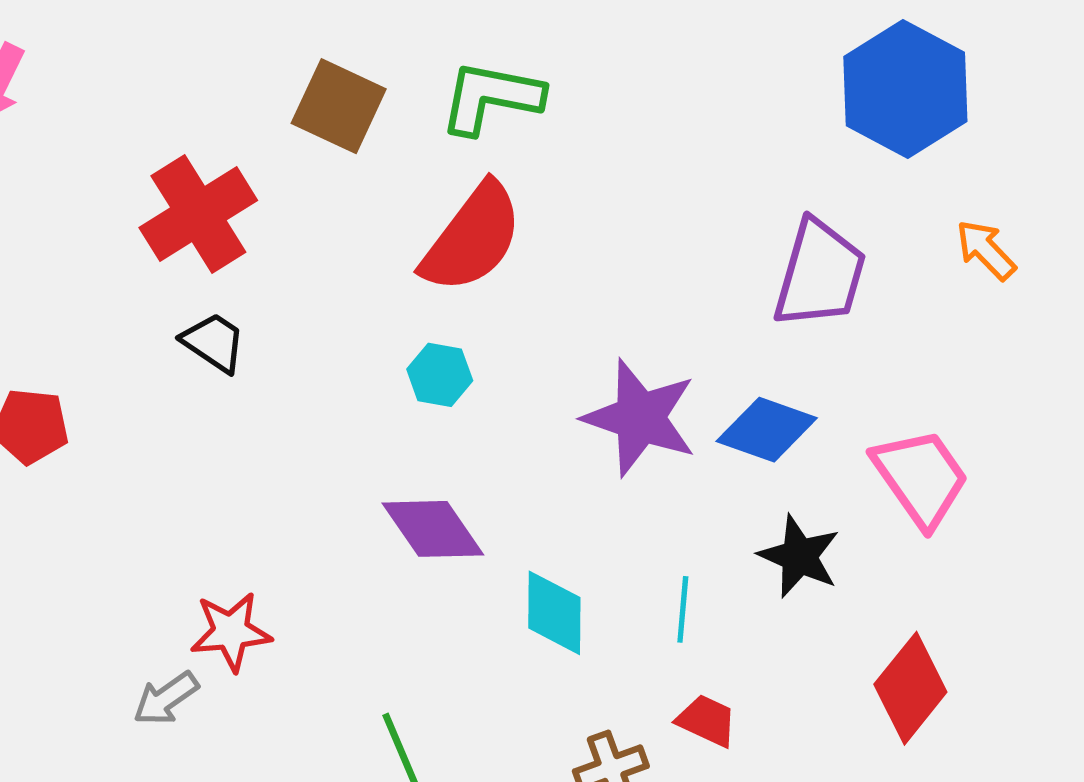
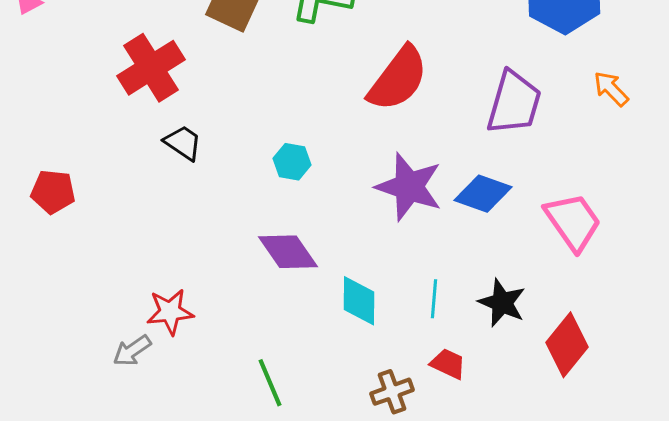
red semicircle: (472, 238) -> (398, 79), moved
black trapezoid: (214, 342) -> (183, 143), moved
black star: (799, 556) -> (502, 303), moved

